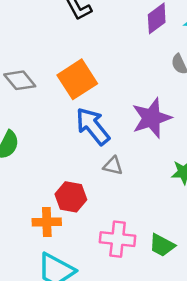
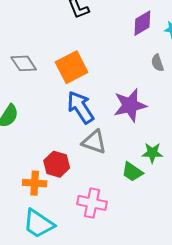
gray triangle: (113, 166) -> (94, 142), size x1.5
green trapezoid: (162, 245) -> (132, 172), moved

